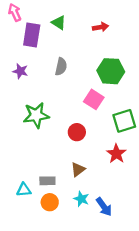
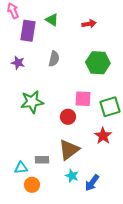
pink square: (94, 99) -> (83, 99), moved, turned -30
brown triangle: (78, 169) -> (69, 150), size x1.6
orange circle: (50, 202) -> (32, 185), moved
blue arrow: (104, 207) -> (92, 183), turned 72

